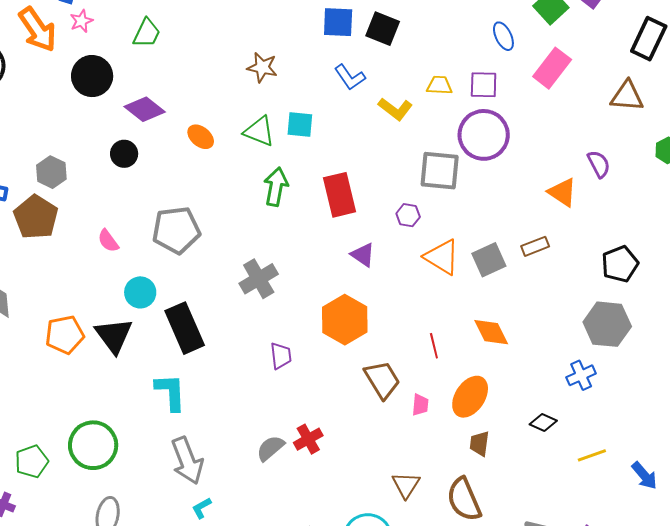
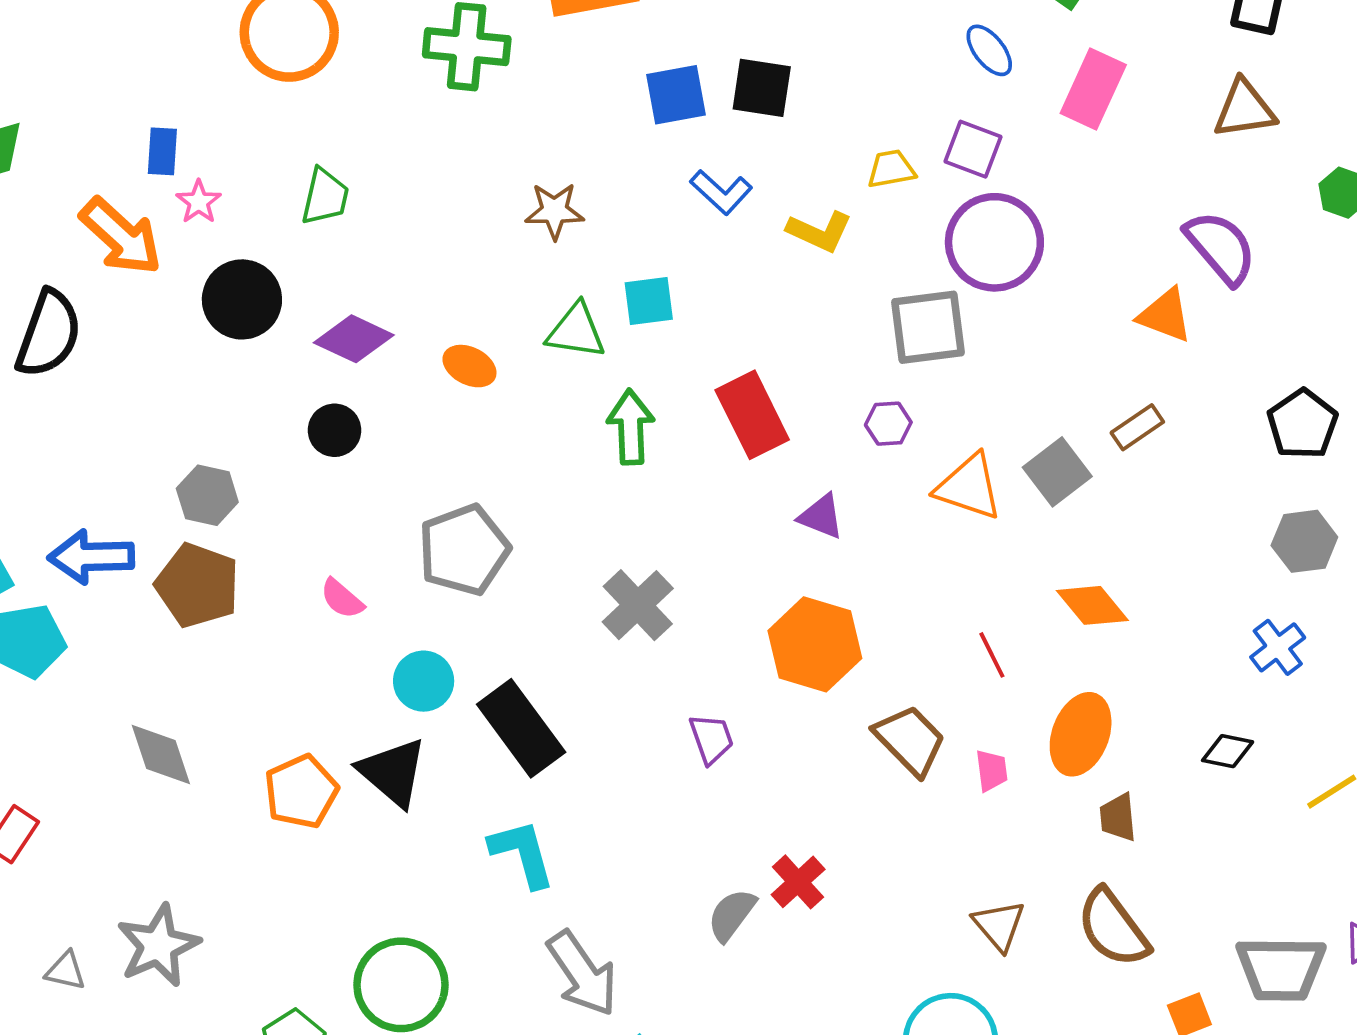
purple square: (484, 85) -> (973, 149), turned 32
purple semicircle: (599, 164) -> (1221, 247), size x1.5
gray hexagon: (607, 324) -> (1304, 541), size x0.7

